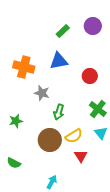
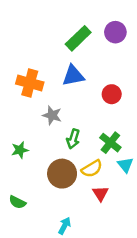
green rectangle: (63, 31) -> (78, 38), size x1.5
green cross: (98, 109) -> (110, 143), moved

